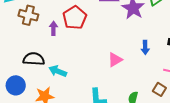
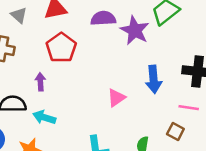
purple arrow: (53, 28) -> (40, 82), moved
blue arrow: (145, 47) -> (154, 79), size x1.5

